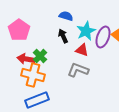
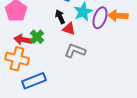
red triangle: (82, 50) -> (69, 29), moved
orange cross: (33, 75) -> (17, 59), moved

